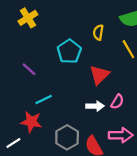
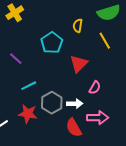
white arrow: (95, 106) -> (75, 104), moved
red star: (31, 122) -> (28, 114), moved
gray hexagon: (67, 137) -> (52, 103), moved

